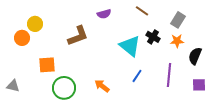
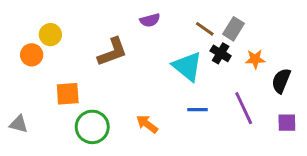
brown line: (142, 11) -> (205, 29), moved
gray rectangle: (178, 20) -> (234, 29), moved
purple line: (169, 75) -> (244, 108), turned -30
blue line: (137, 76) -> (197, 110), turned 56

